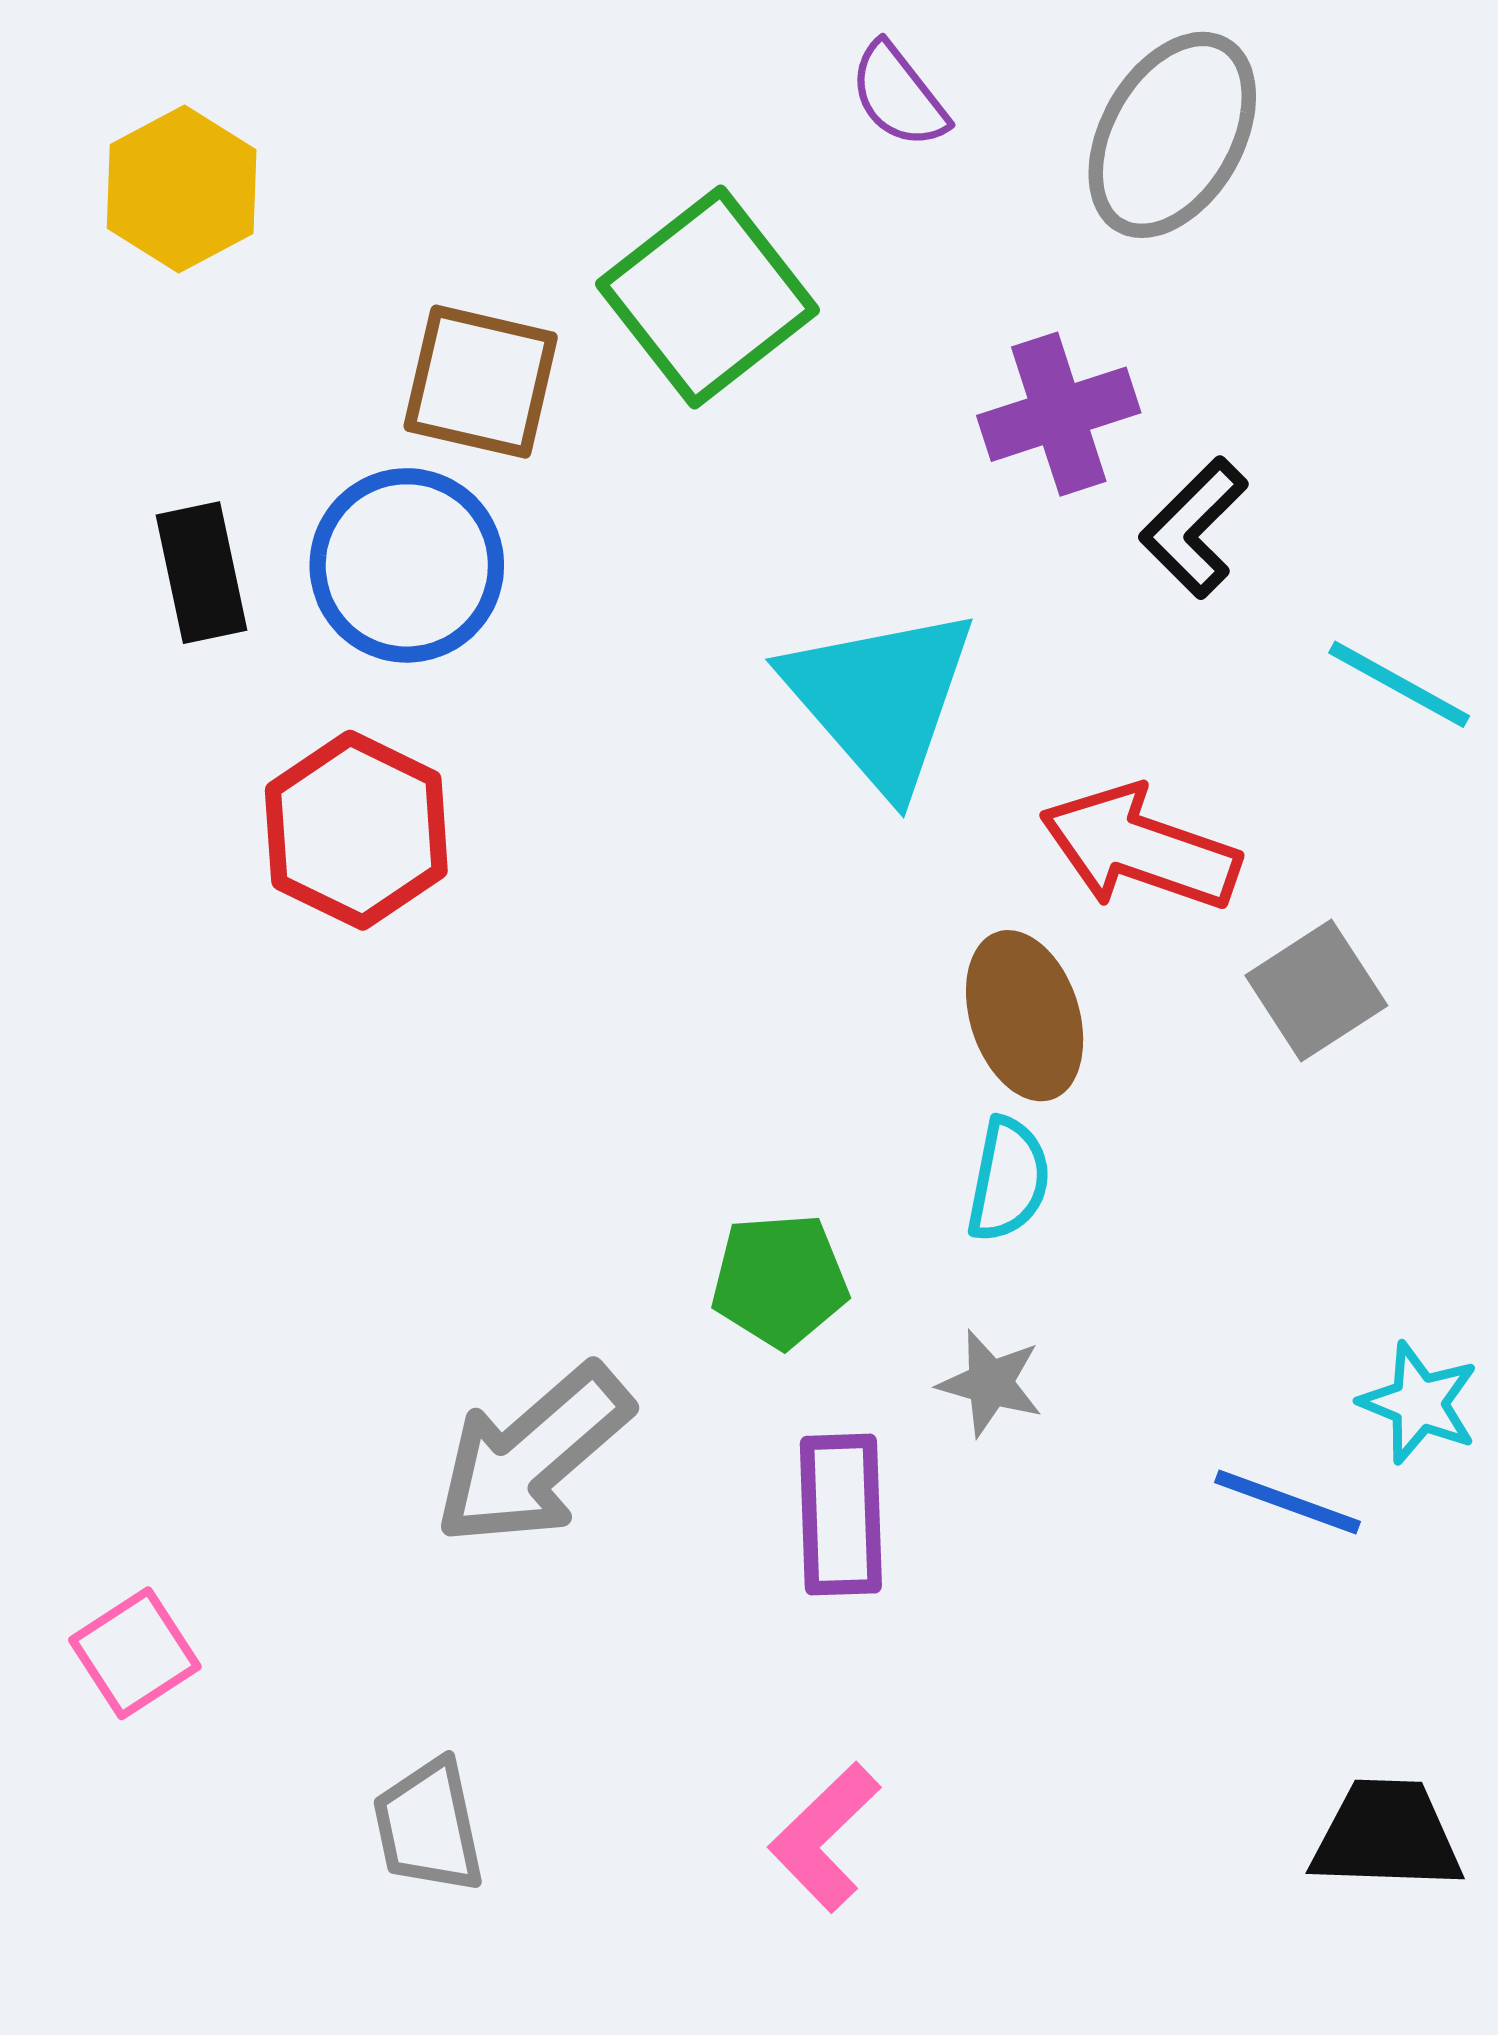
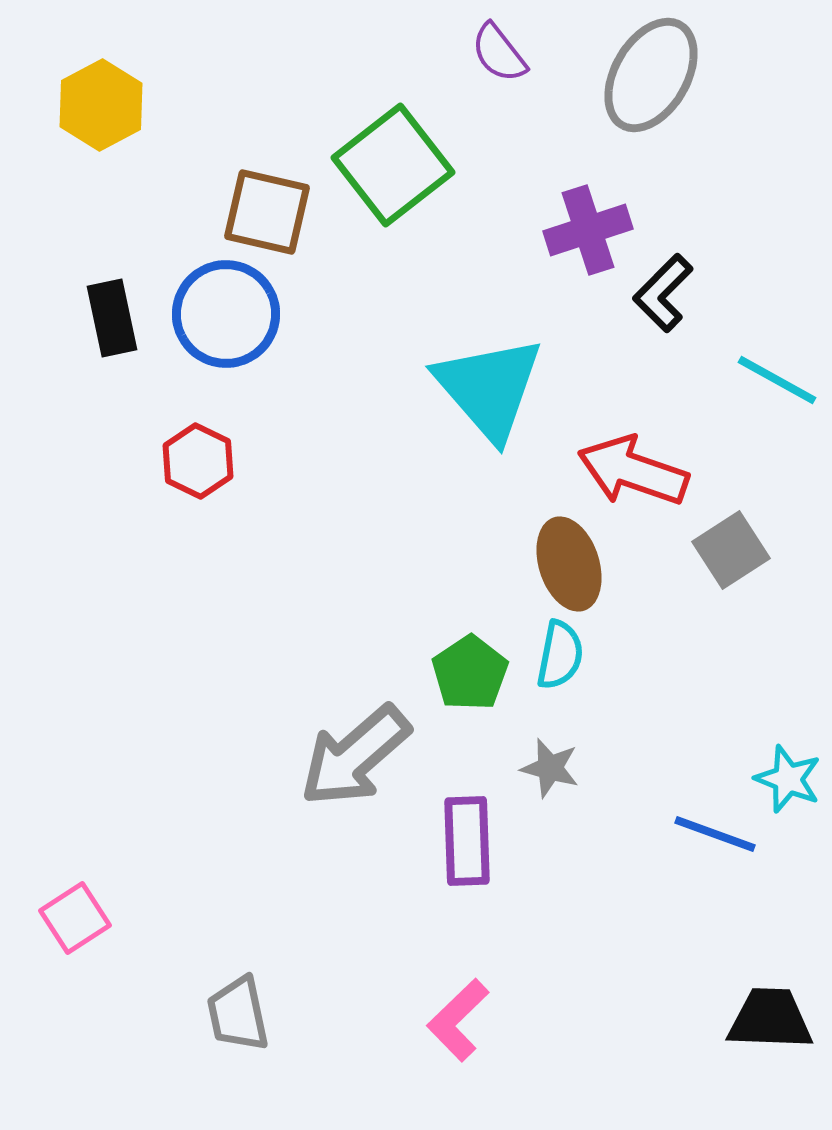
red hexagon: (356, 830) -> (198, 461), size x0.7
green pentagon: (780, 1280) -> (470, 673), moved, turned -30
gray arrow: (533, 1455) -> (355, 756), moved

